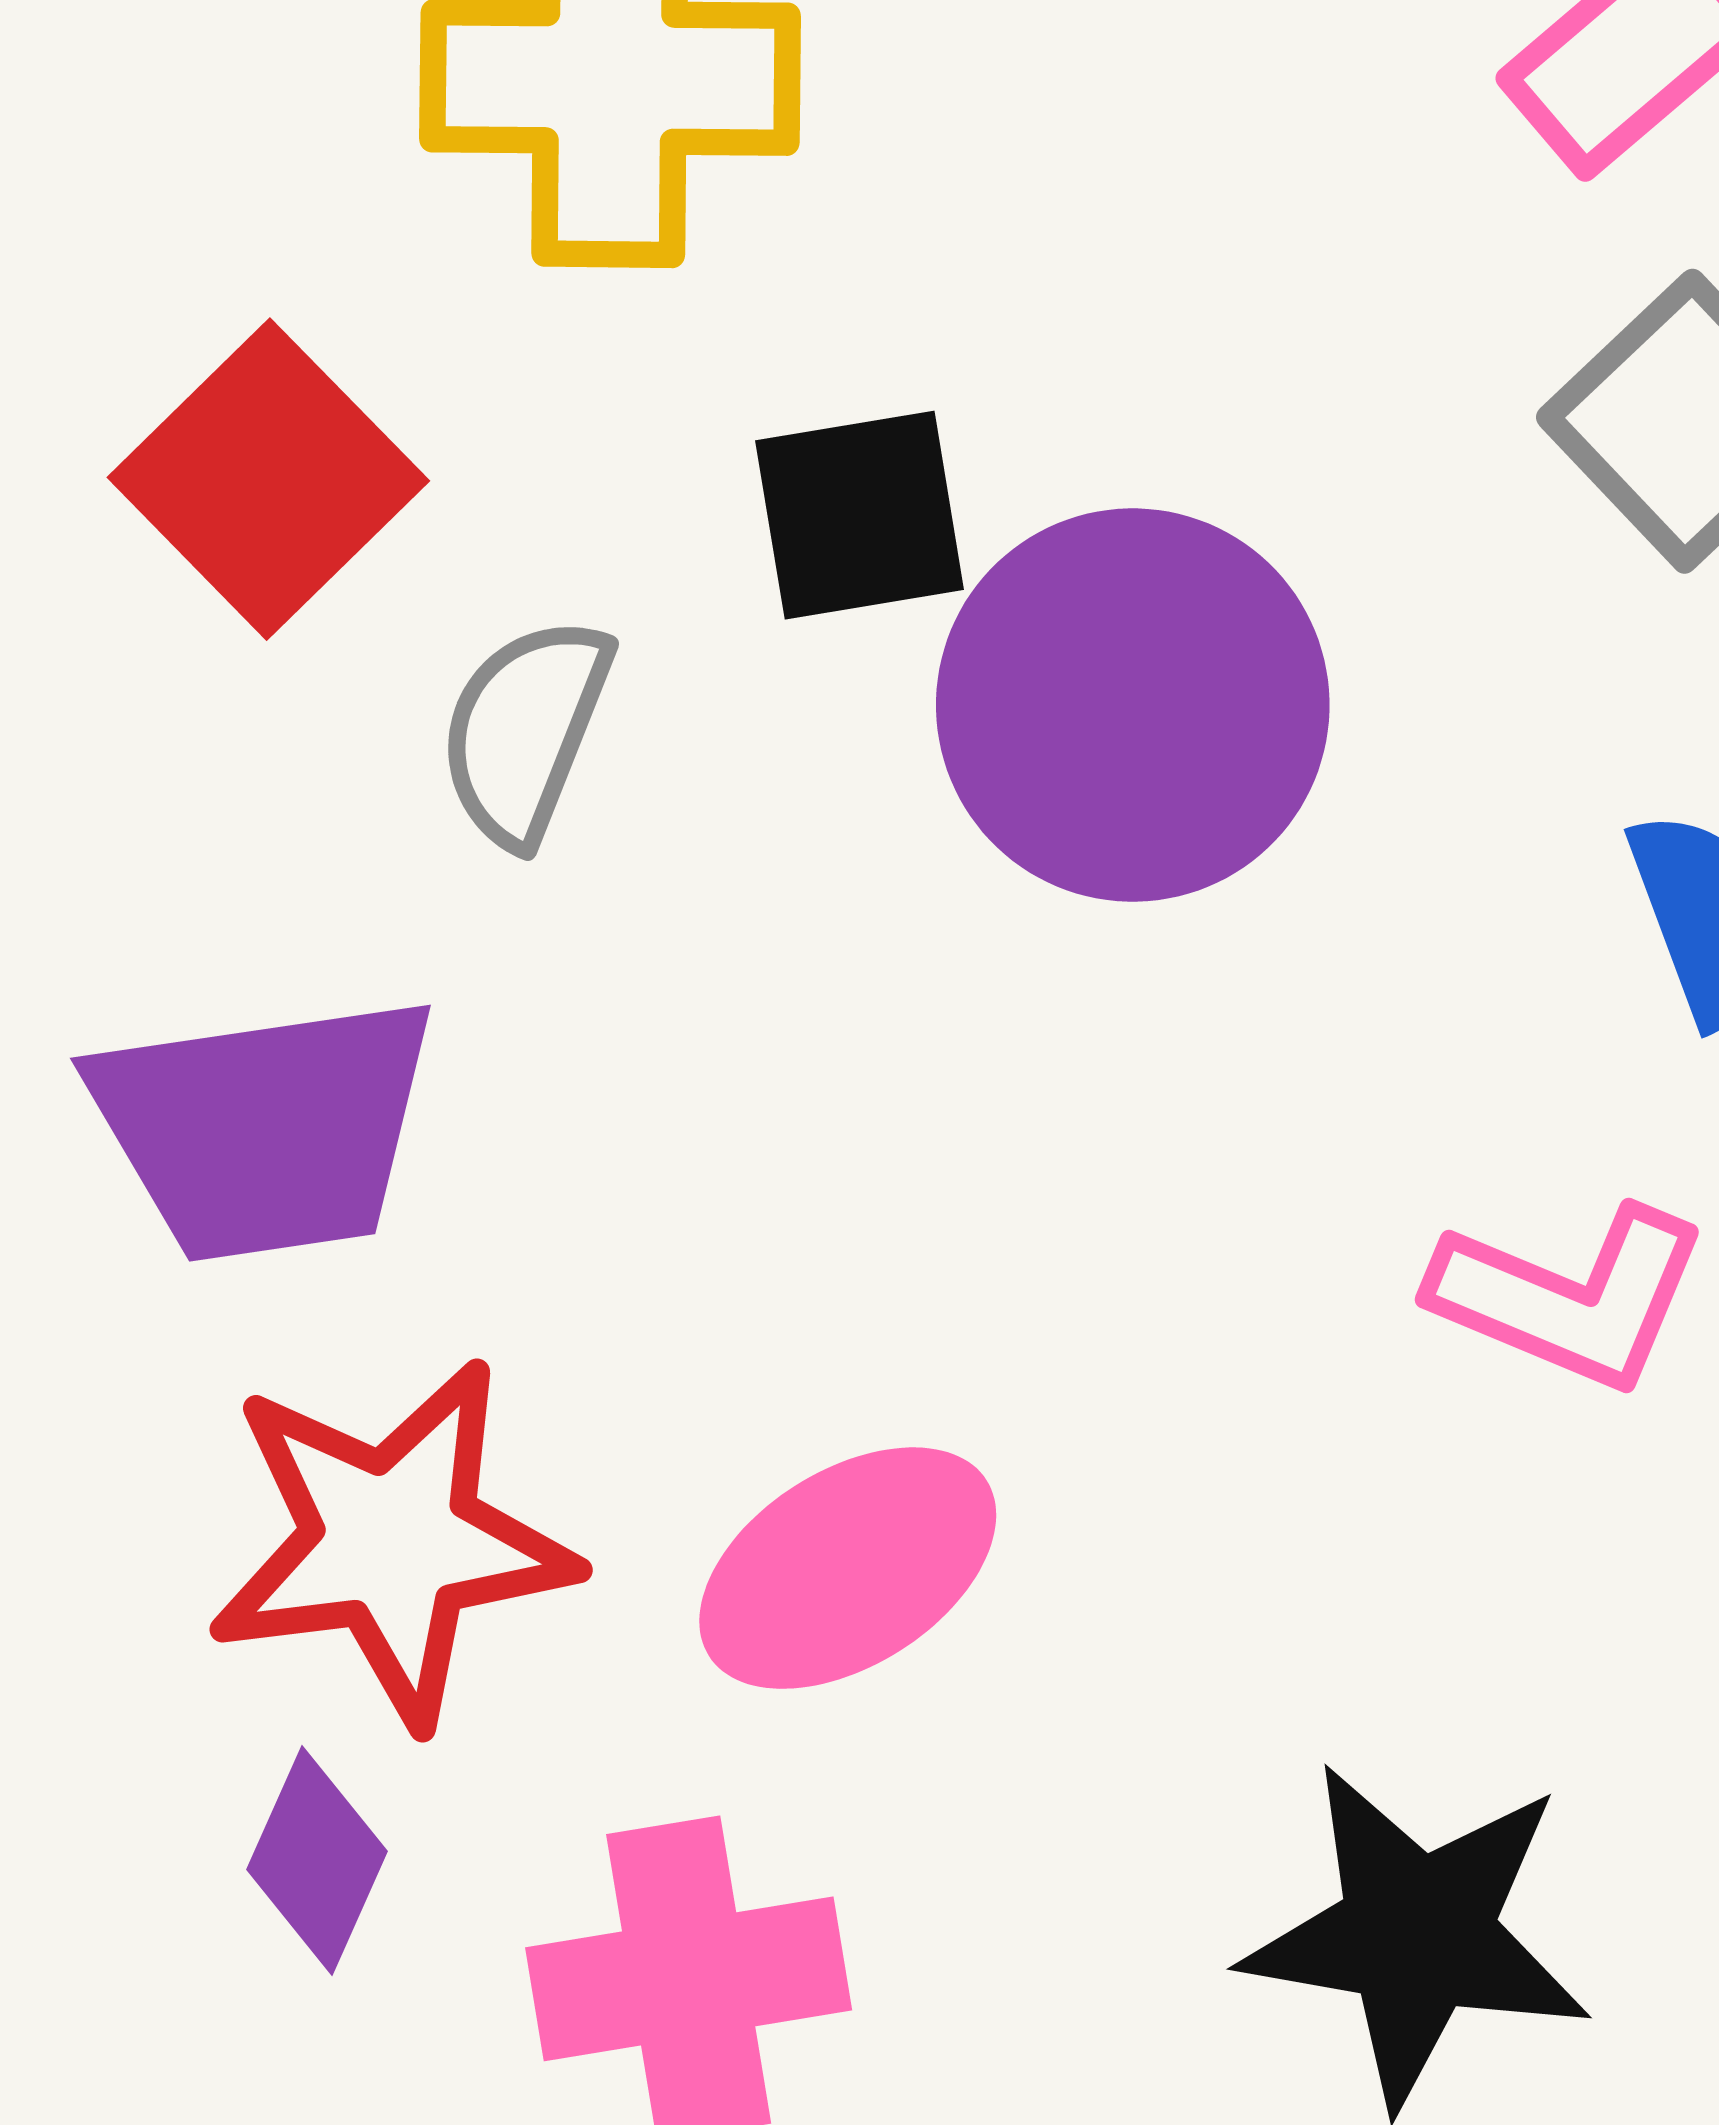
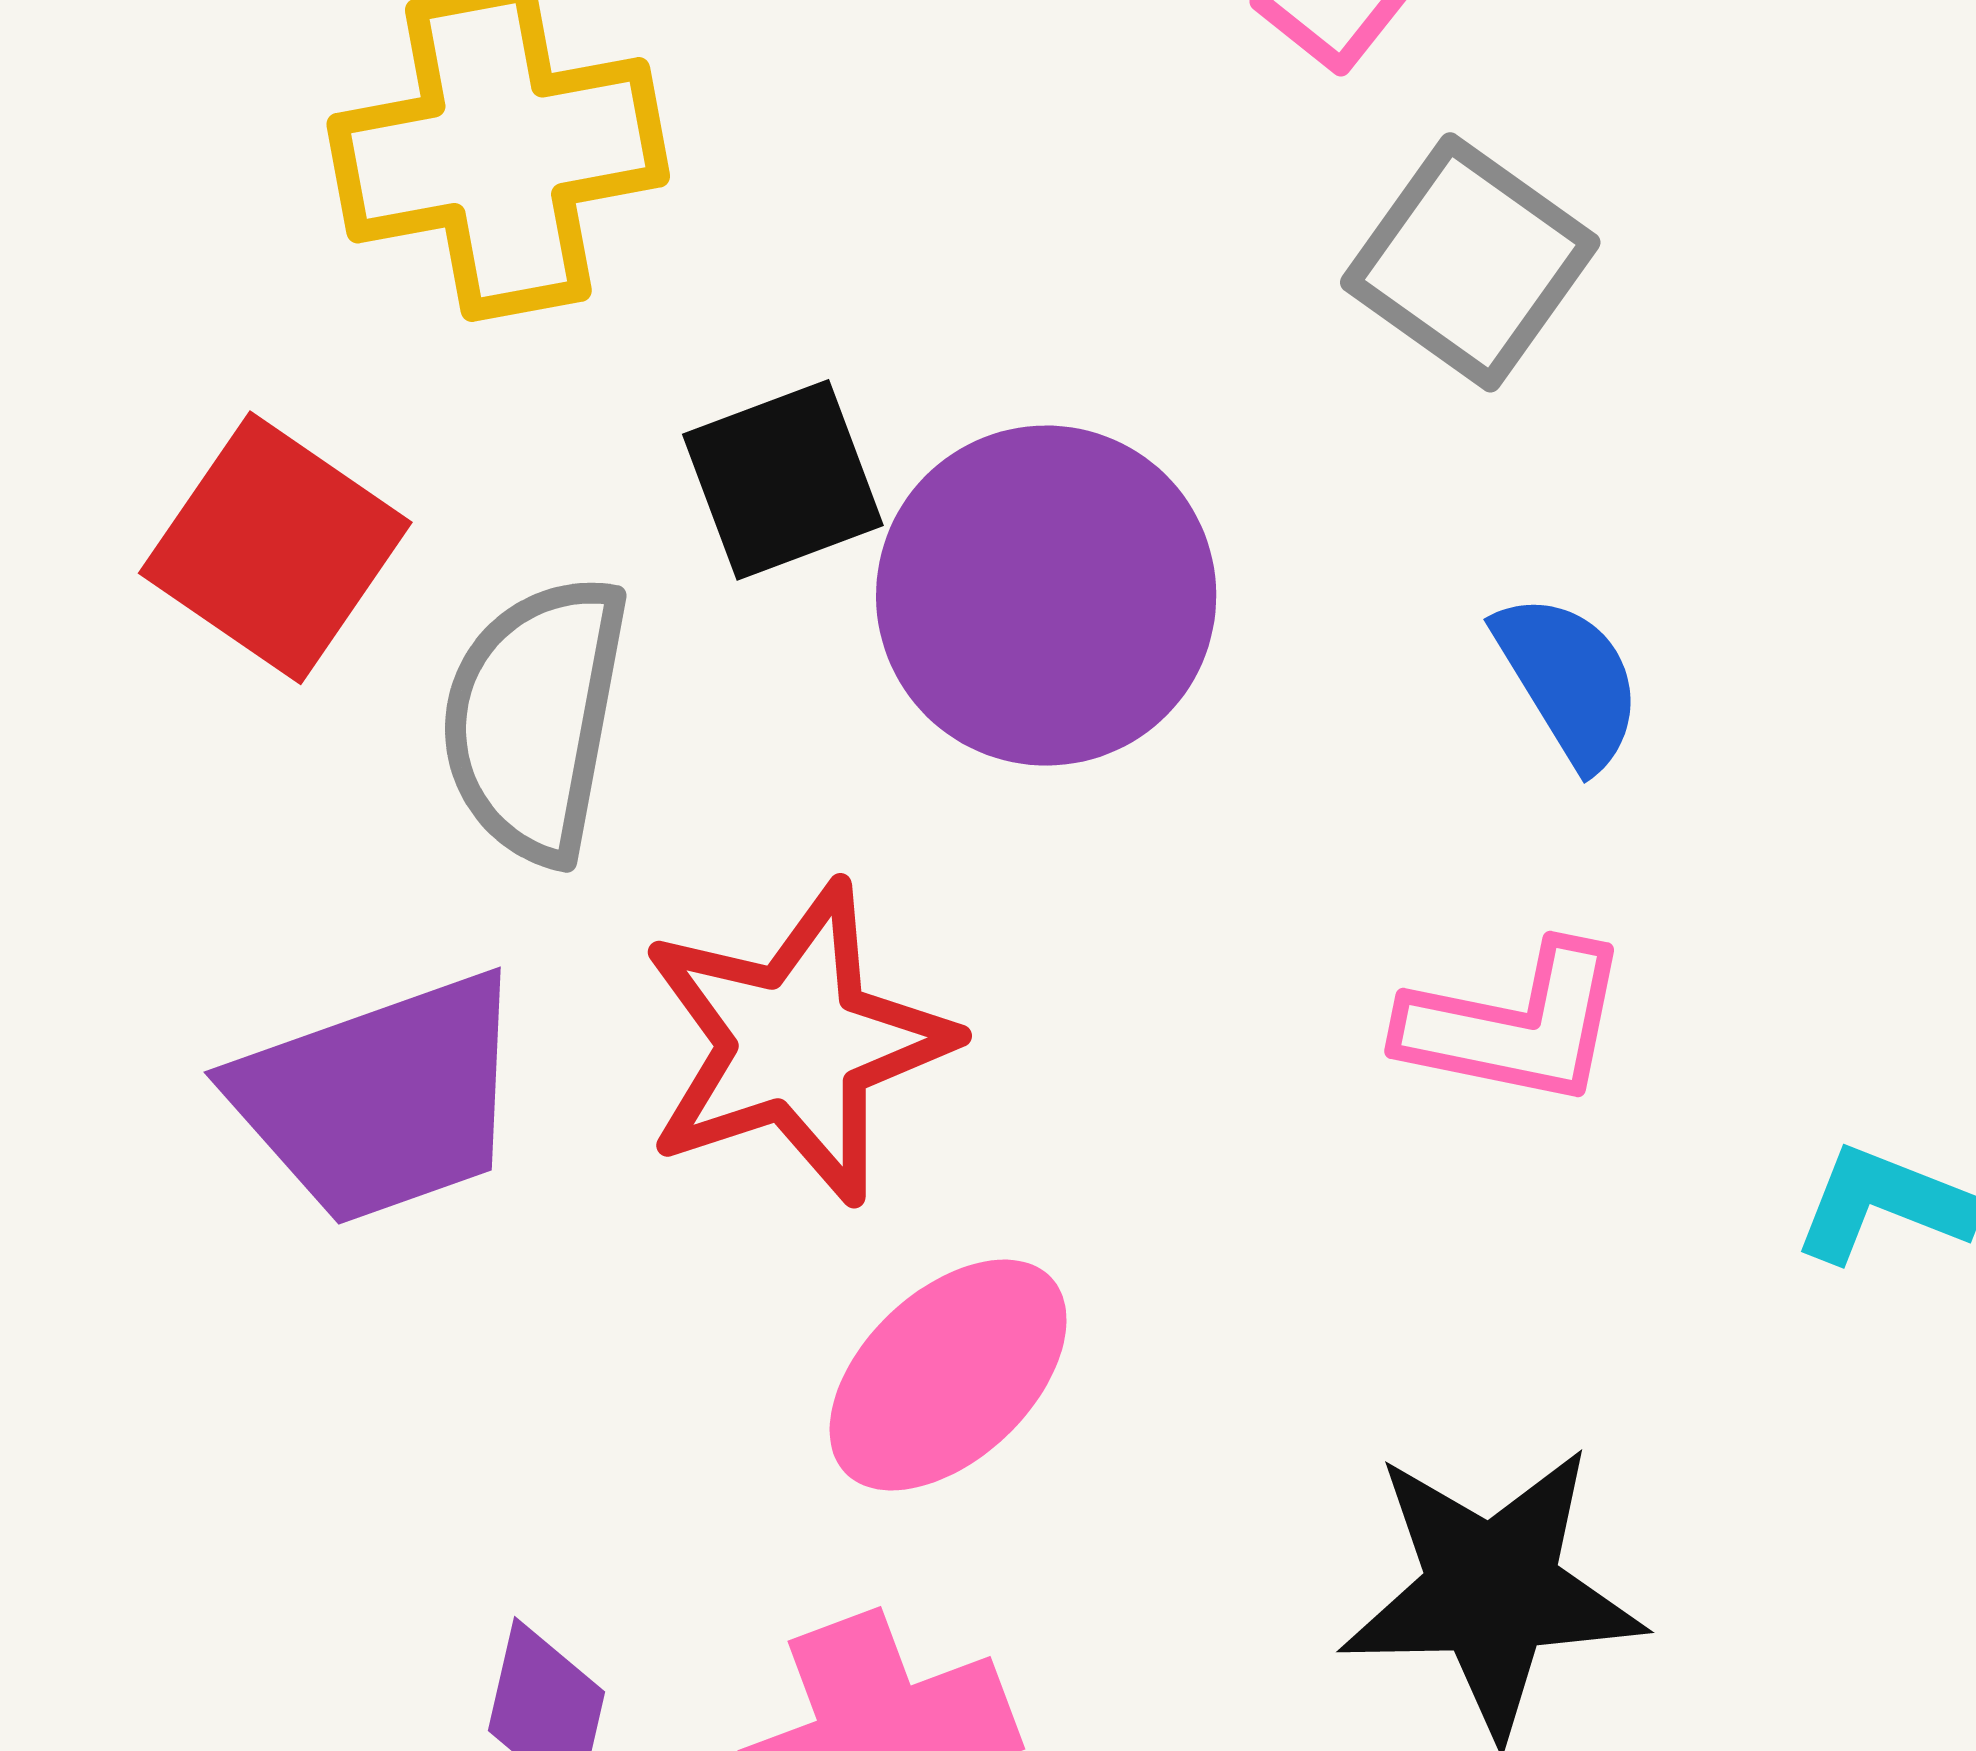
gray semicircle: (525, 731) -> (535, 718), size x1.4
red star: (392, 1542) -> (796, 1043), moved

